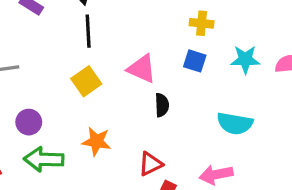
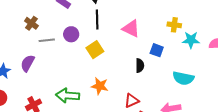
yellow cross: (202, 23) -> (174, 25), moved
blue square: (195, 61) -> (157, 50), moved
pink triangle: (142, 69) -> (131, 28), moved
purple circle: (29, 122) -> (71, 34), moved

